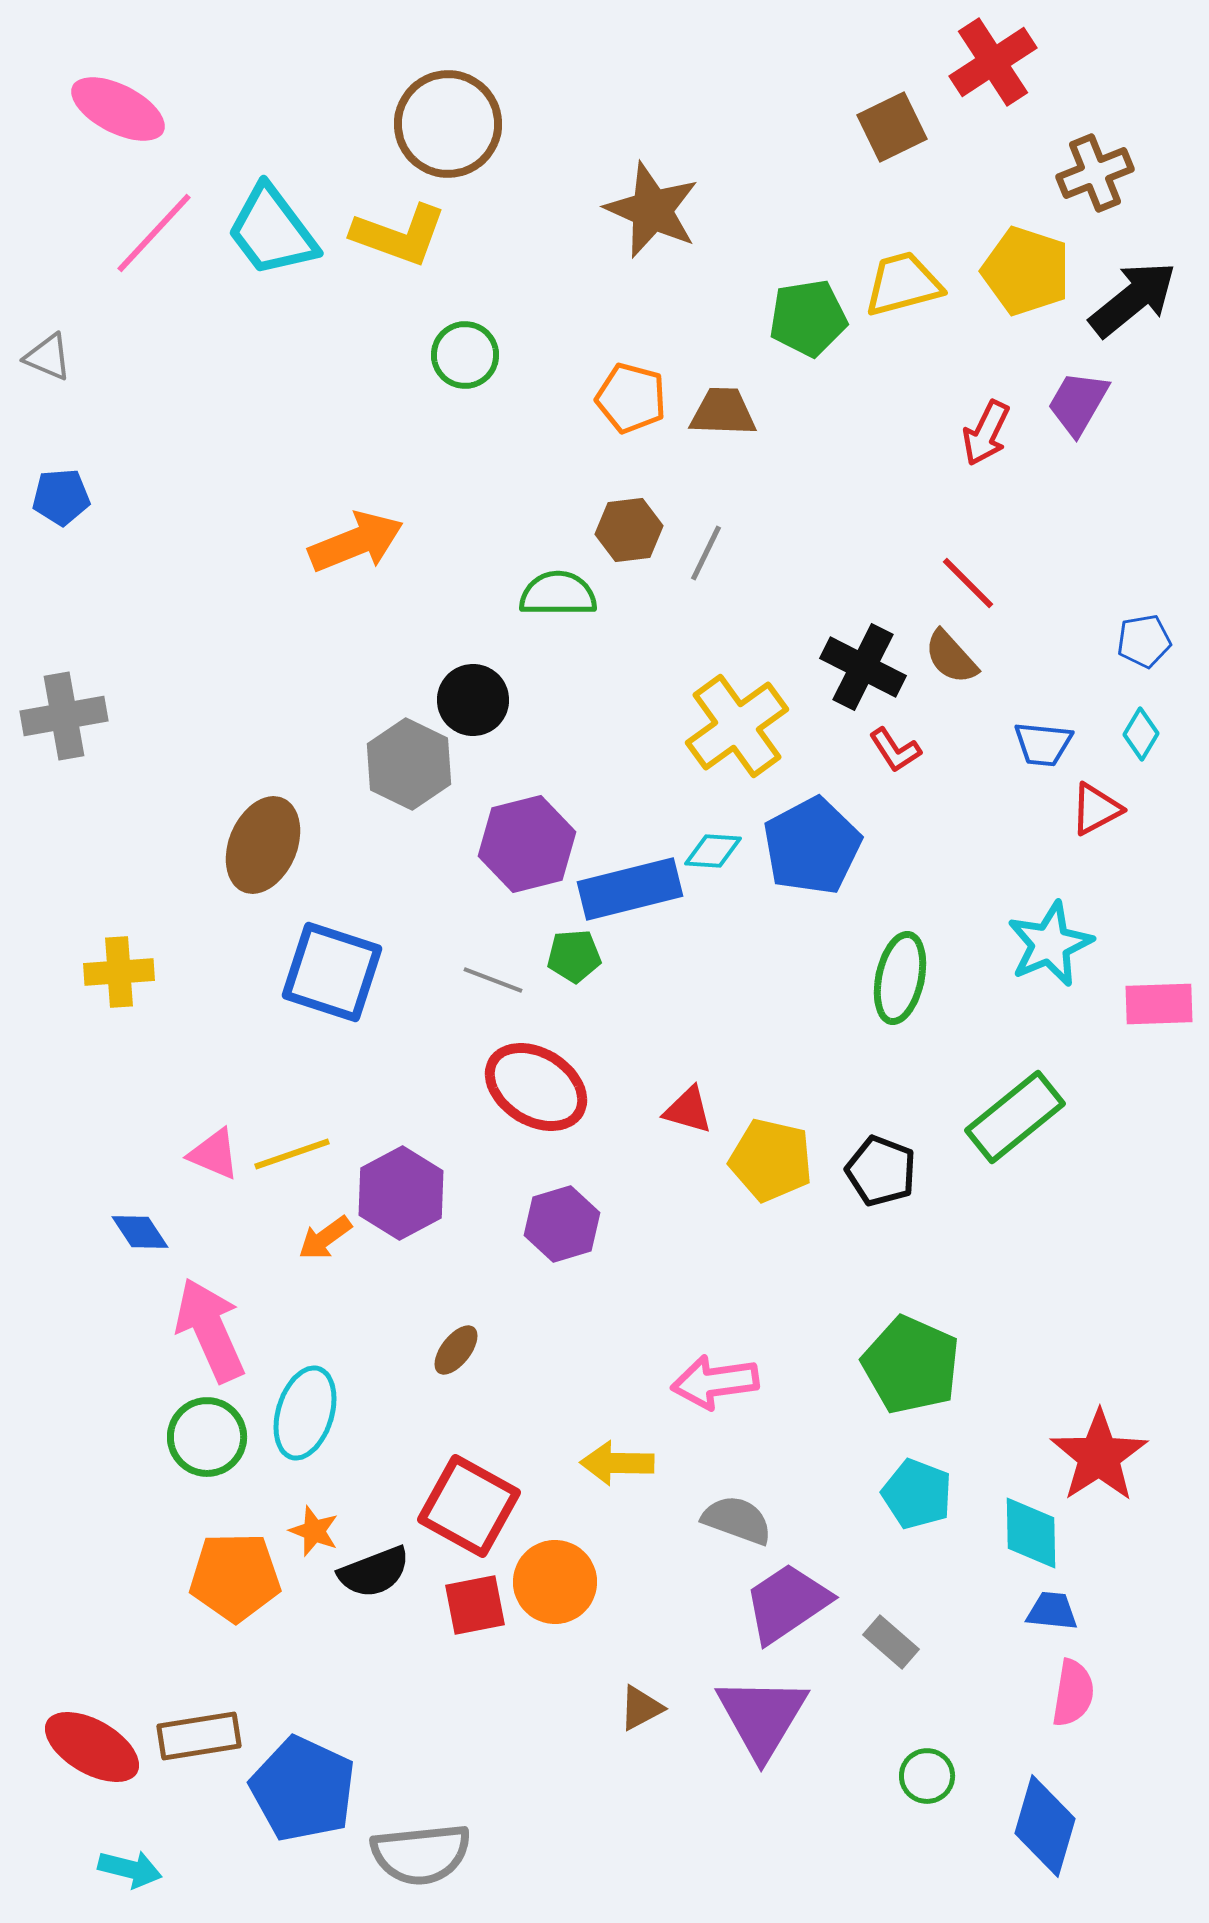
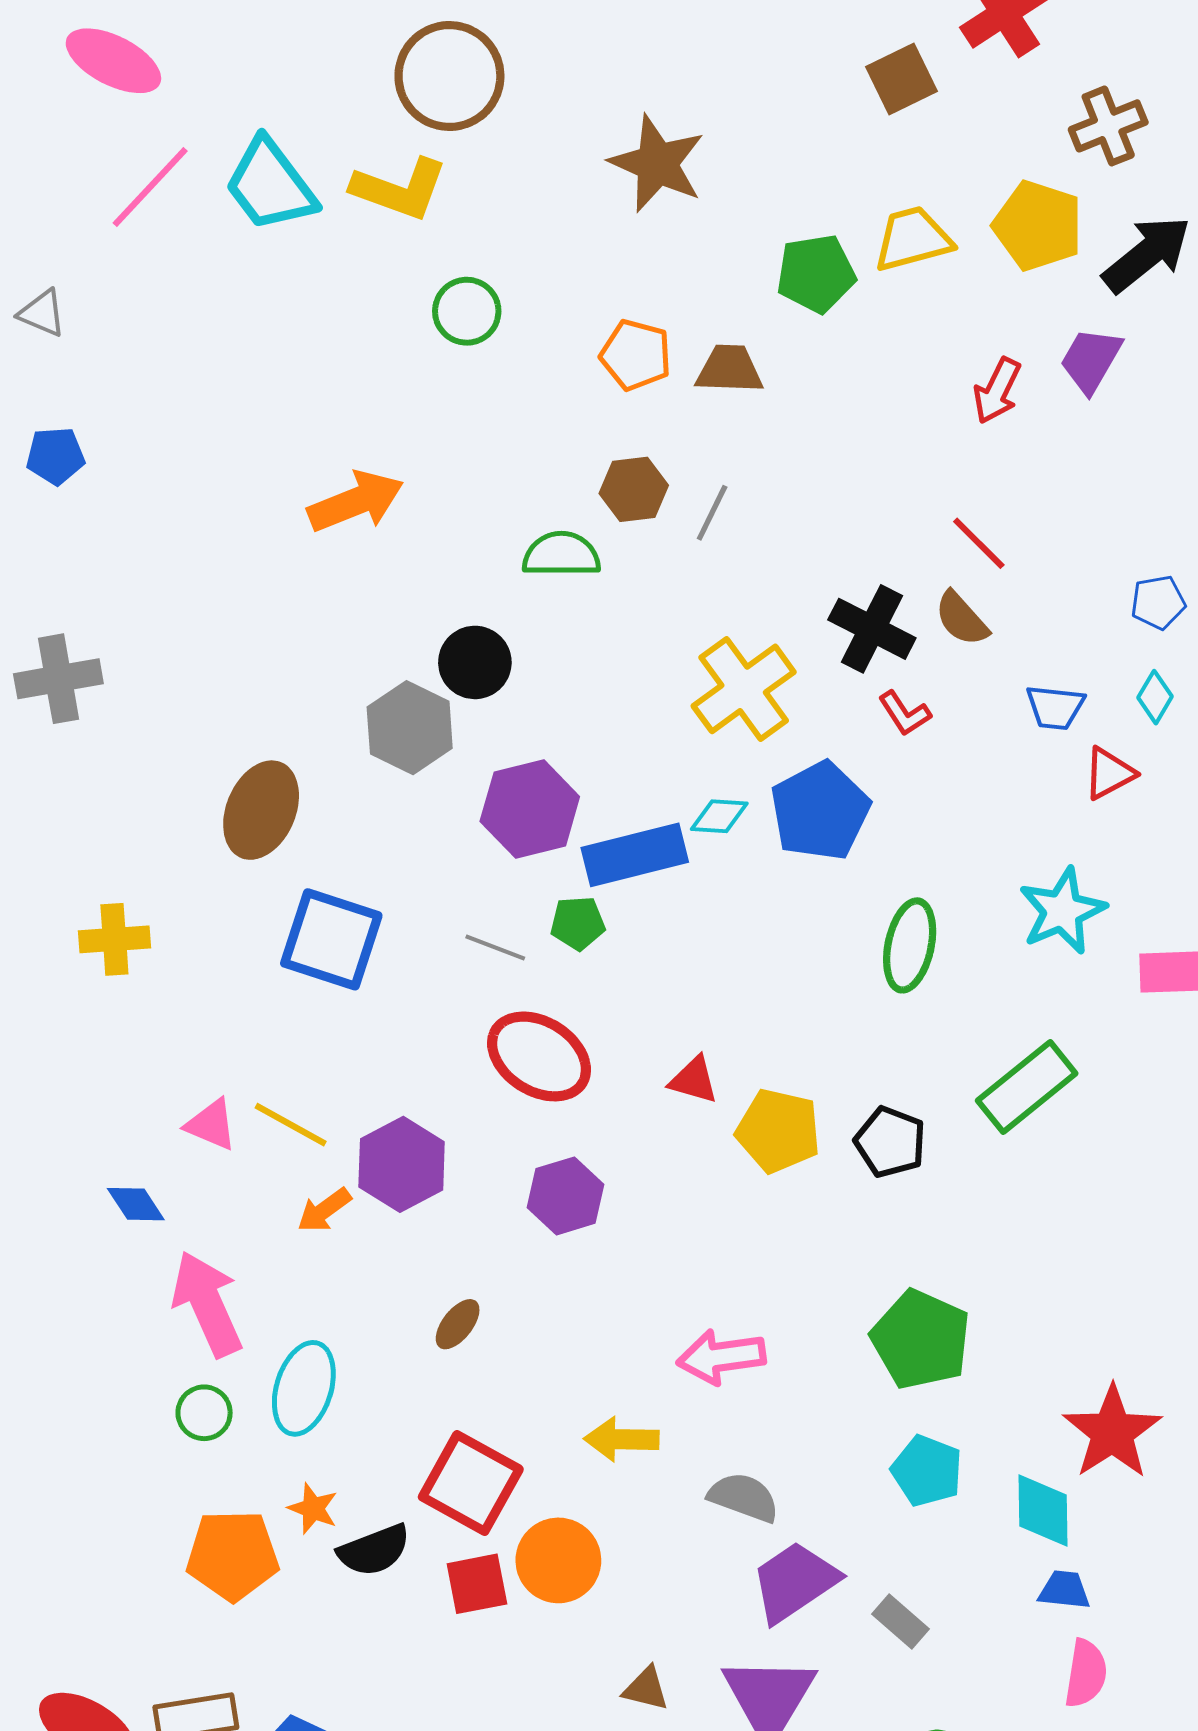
yellow line: (292, 1154) -> (291, 1125), turned 48
green circle: (207, 1437) -> (204, 1413), size x0.7
brown triangle: (641, 1708) -> (646, 1689), turned 42

